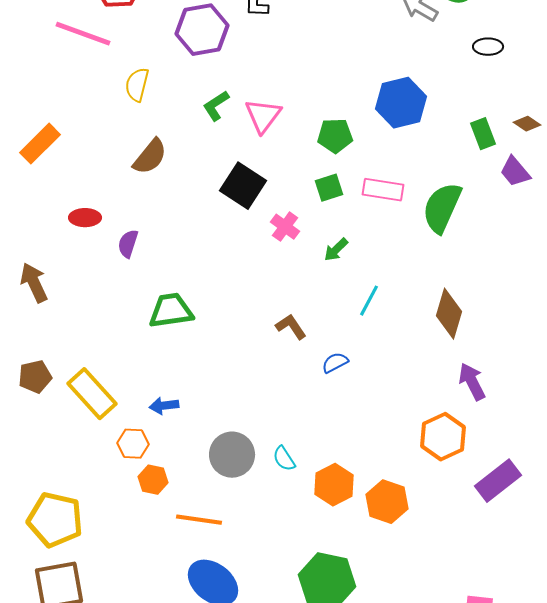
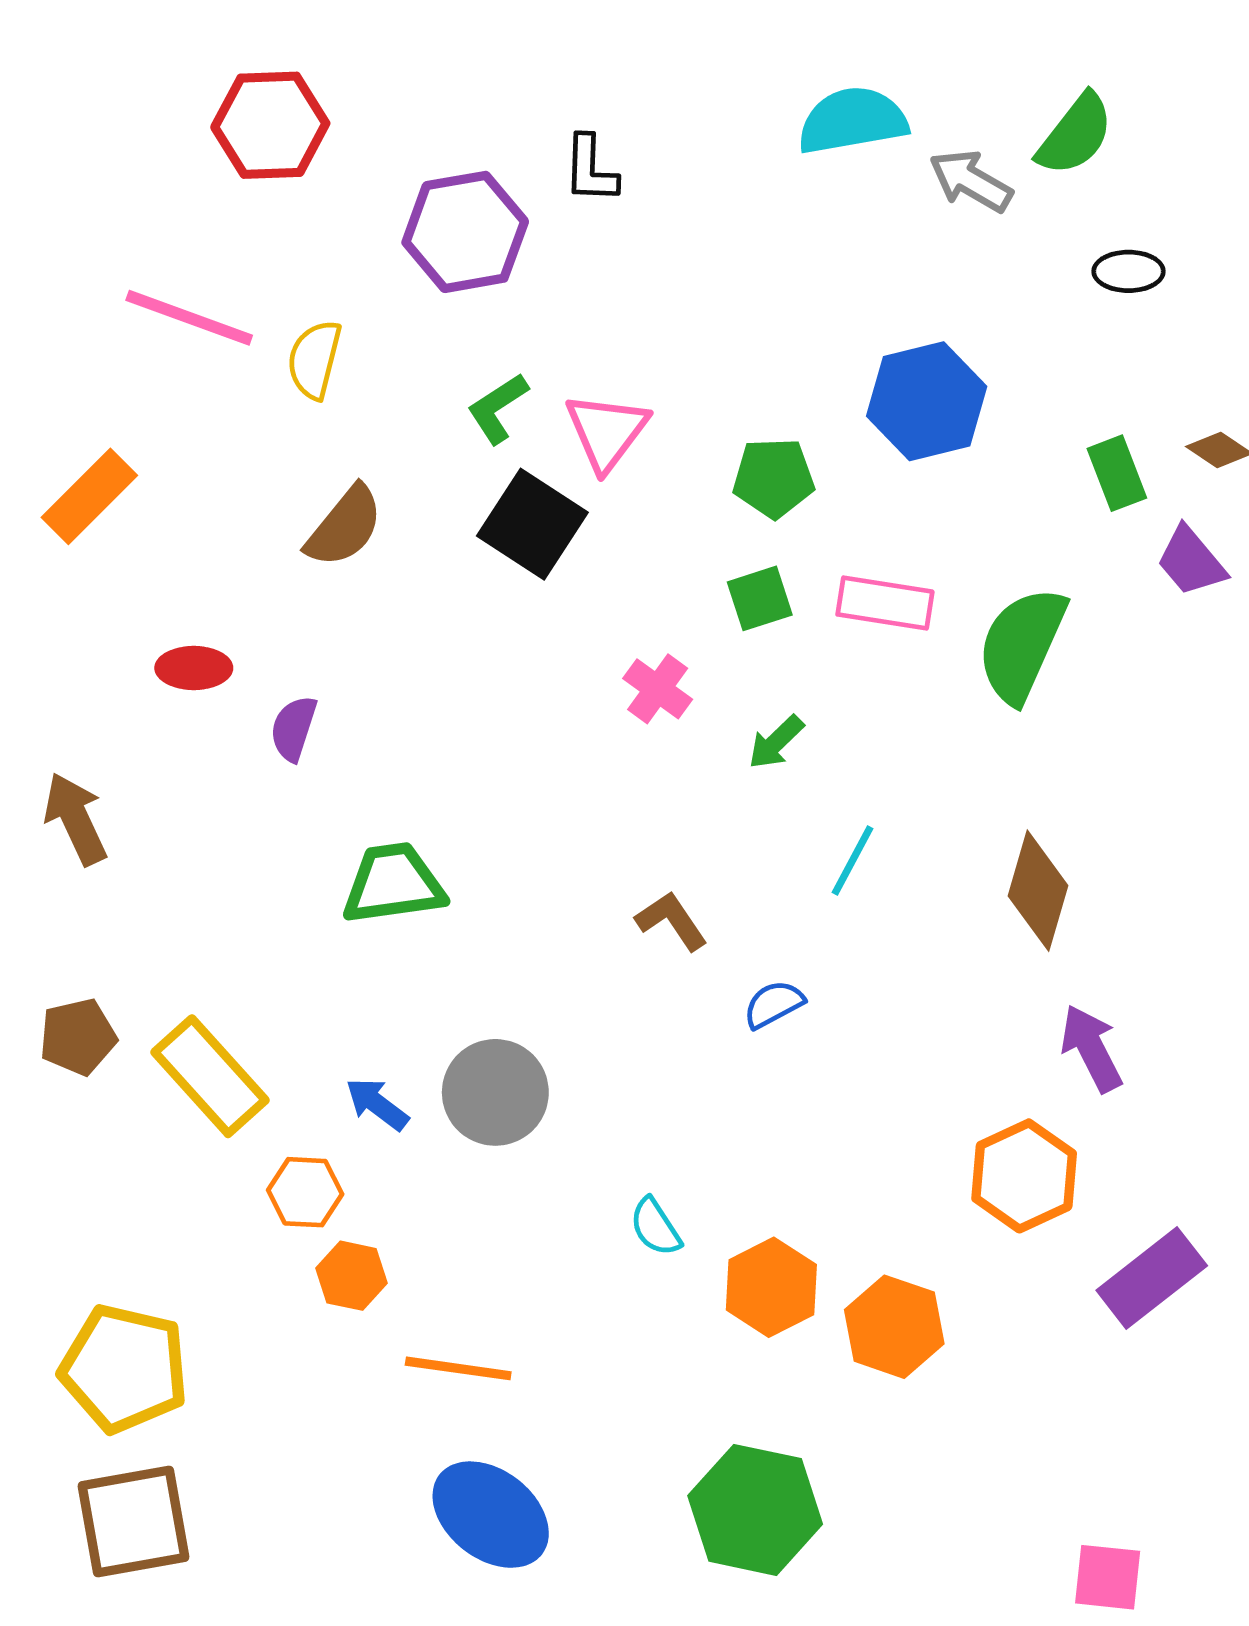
pink line: (83, 34) -> (189, 318), moved
black square: (243, 186) -> (532, 524), moved
blue arrow: (164, 406) -> (377, 1104), turned 44
gray circle: (232, 455) -> (495, 1092), moved

